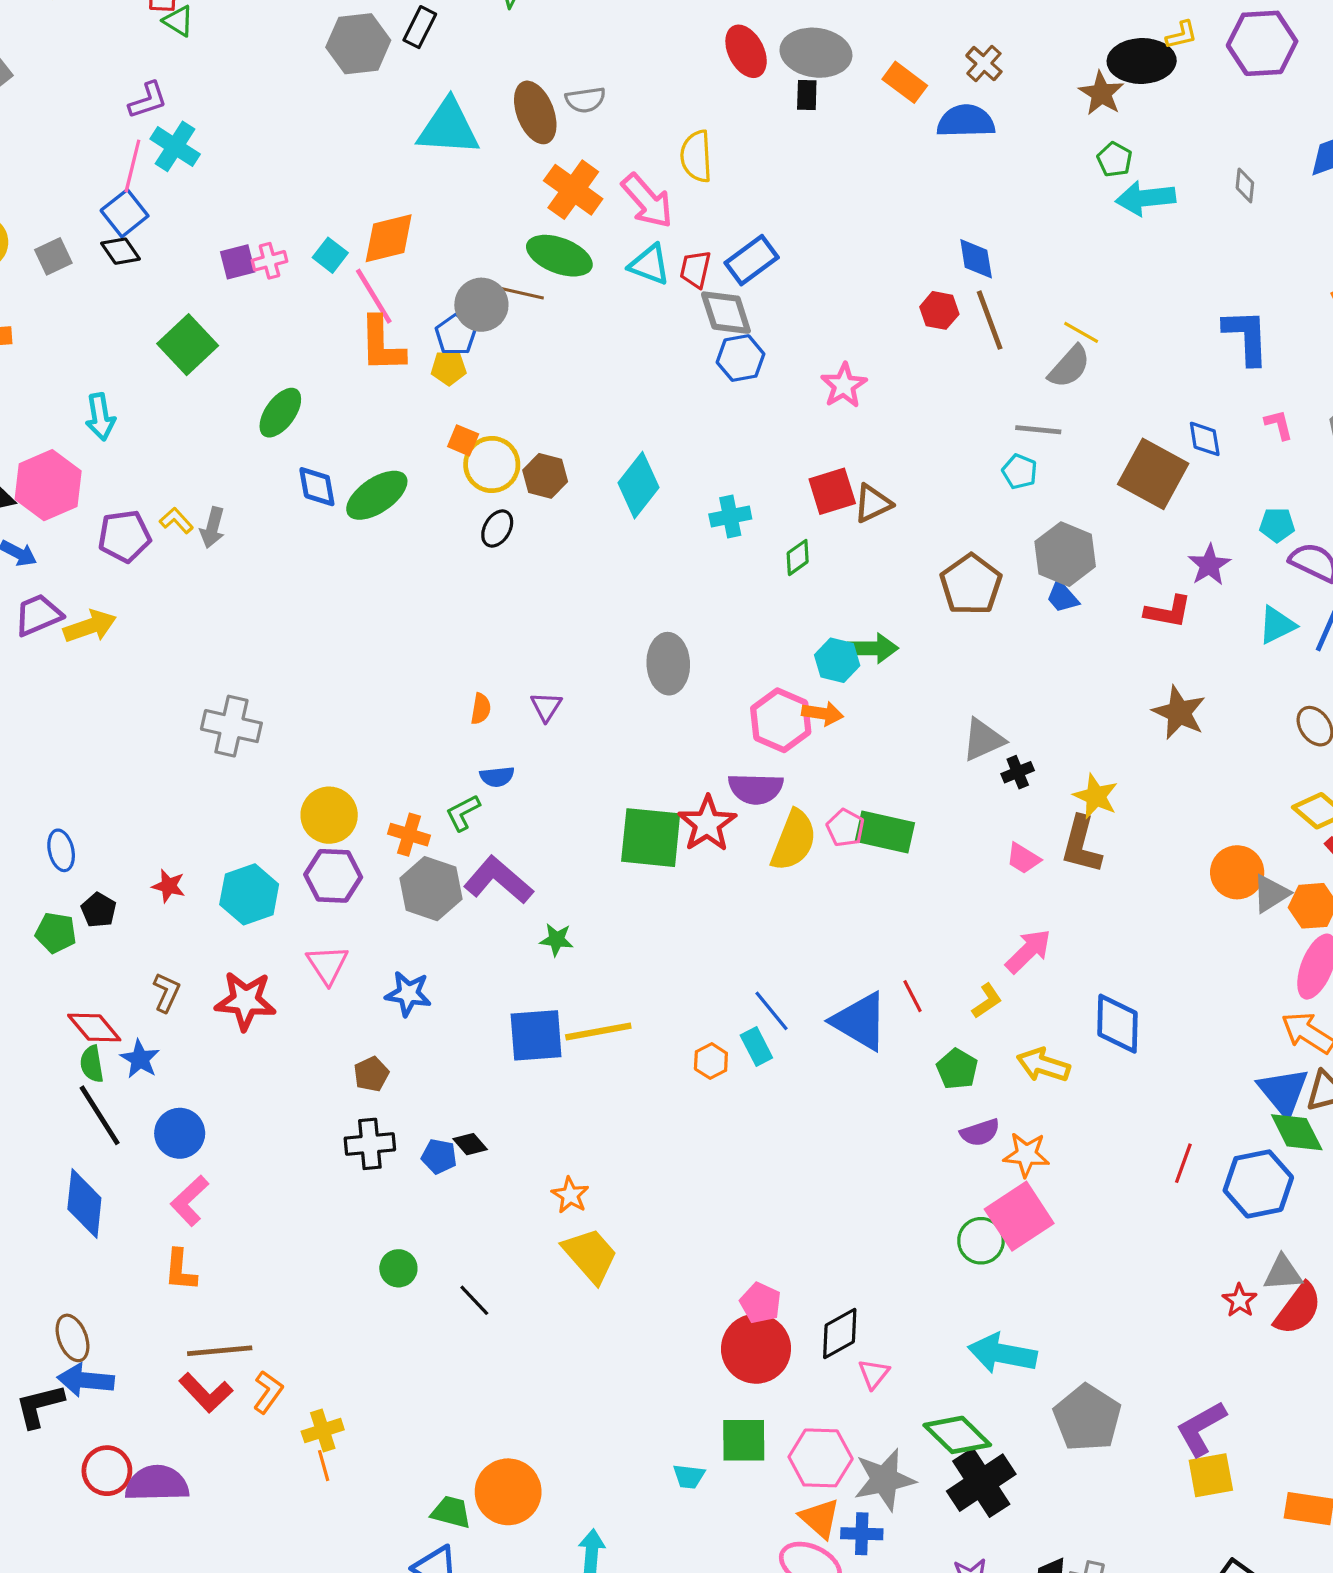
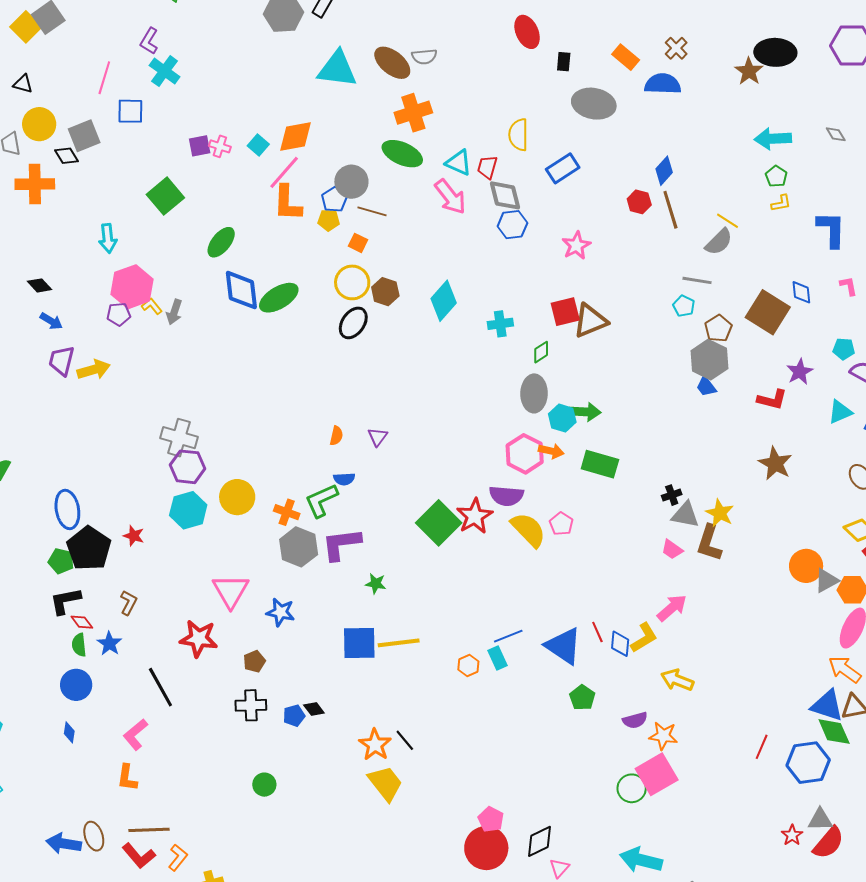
yellow L-shape: (1181, 35) -> (781, 203), moved
gray ellipse: (816, 53) -> (594, 104), moved
purple L-shape: (148, 100) -> (149, 41), turned 136
brown ellipse: (535, 112) -> (392, 63), turned -33
yellow semicircle: (696, 156) -> (518, 135), moved
green pentagon: (1115, 159) -> (776, 176), moved
pink line: (132, 166) -> (104, 78), moved
gray diamond: (1245, 185) -> (836, 134), turned -40
orange cross: (573, 190) -> (413, 113), turned 33
pink arrow: (647, 201) -> (450, 197), moved
blue square: (125, 213) -> (130, 111), turned 36
black diamond: (121, 251) -> (67, 156), moved
gray square: (53, 256) -> (84, 136), size x1.4
blue diamond: (976, 259) -> (664, 171), turned 48
blue rectangle: (752, 260) -> (563, 168), moved
pink cross: (269, 261) -> (220, 146), turned 30
brown line: (520, 293) -> (372, 211), moved
pink line: (374, 296) -> (284, 172), turned 69
orange square: (463, 440) -> (358, 243), moved
pink hexagon: (48, 485) -> (132, 287), moved
blue diamond: (317, 487) -> (241, 290), size x1.5
brown triangle: (873, 503) -> (590, 321), size x1.4
black ellipse: (497, 528) -> (353, 323), size x1.4
purple pentagon: (124, 536) -> (119, 314), size x0.7
brown pentagon: (971, 585) -> (718, 328), moved, size x0.7
purple trapezoid: (38, 615) -> (62, 361), turned -56
gray ellipse: (668, 664) -> (534, 393), moved
gray triangle: (983, 740) -> (685, 515), moved, turned 32
green L-shape: (463, 813) -> (321, 500), size x1.5
green rectangle: (885, 832) -> (600, 464), moved
green square: (651, 838) -> (439, 523), turned 36
yellow semicircle: (794, 840) -> (528, 530), turned -69
blue ellipse: (61, 850) -> (67, 509), size x1.5
purple hexagon: (333, 876) -> (188, 467), moved
purple L-shape: (498, 880) -> (341, 544), turned -51
cyan hexagon: (249, 894) -> (188, 510), moved
black pentagon: (99, 910) -> (89, 548), size x2.0
pink triangle: (327, 965) -> (231, 591), size x1.4
red star: (245, 1001) -> (199, 638), moved
yellow L-shape: (987, 1001) -> (644, 638), size x1.4
blue line: (772, 1011) -> (508, 636), turned -76
blue diamond: (1118, 1024) -> (620, 644), moved, size x0.7
red diamond: (94, 1027) -> (82, 622), size x0.7
green pentagon: (957, 1069) -> (582, 698), moved
blue triangle: (1283, 1092) -> (827, 706), turned -36
black line: (100, 1115) -> (160, 687), moved
blue circle: (180, 1133) -> (76, 685), moved
blue pentagon: (439, 1156) -> (294, 716), turned -30
orange star: (570, 1195) -> (375, 745), size x1.4
blue diamond: (84, 1203) -> (69, 732), size x0.5
black line: (474, 1300) -> (405, 740), moved
brown ellipse: (73, 1338) -> (94, 836), moved
black L-shape: (40, 1406) -> (65, 601), moved

